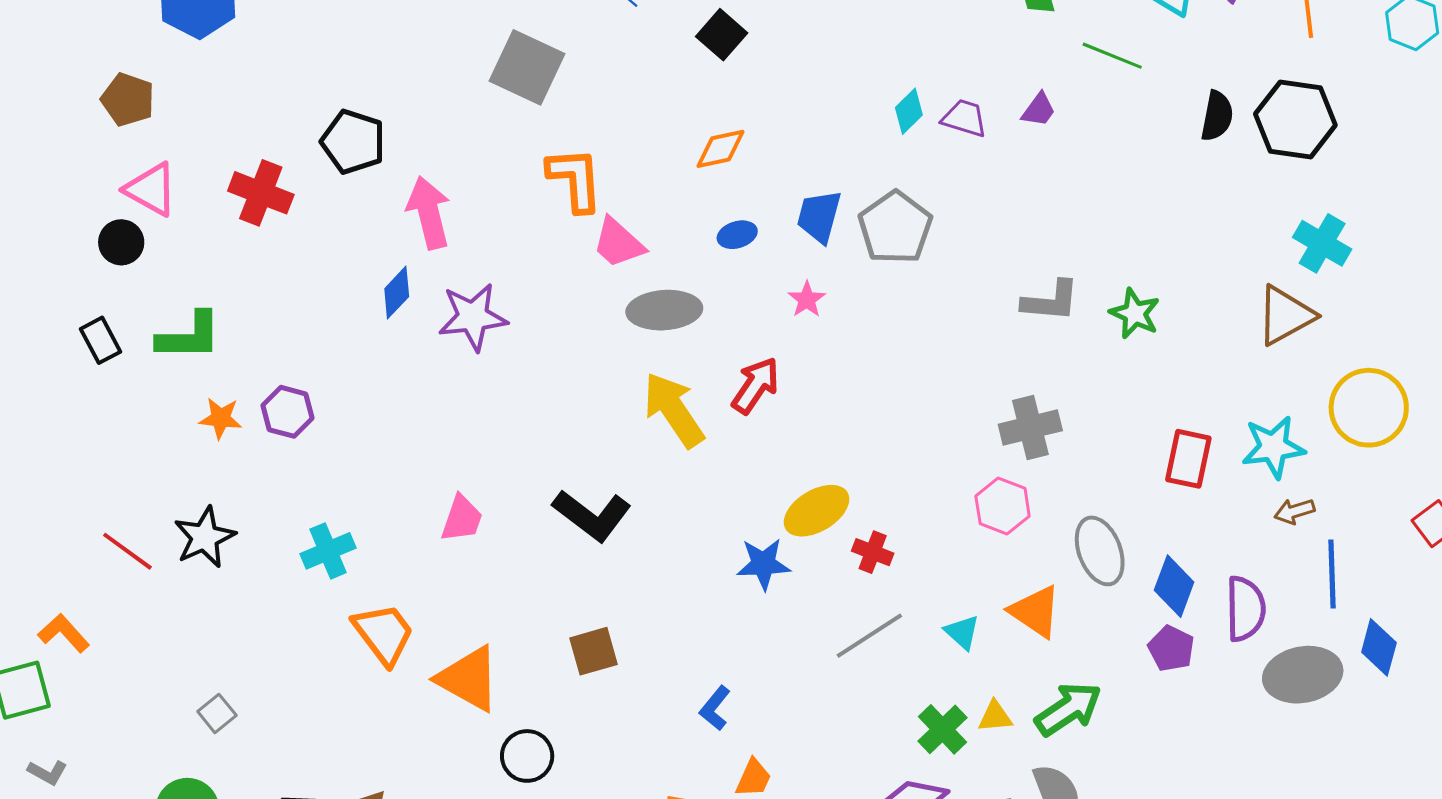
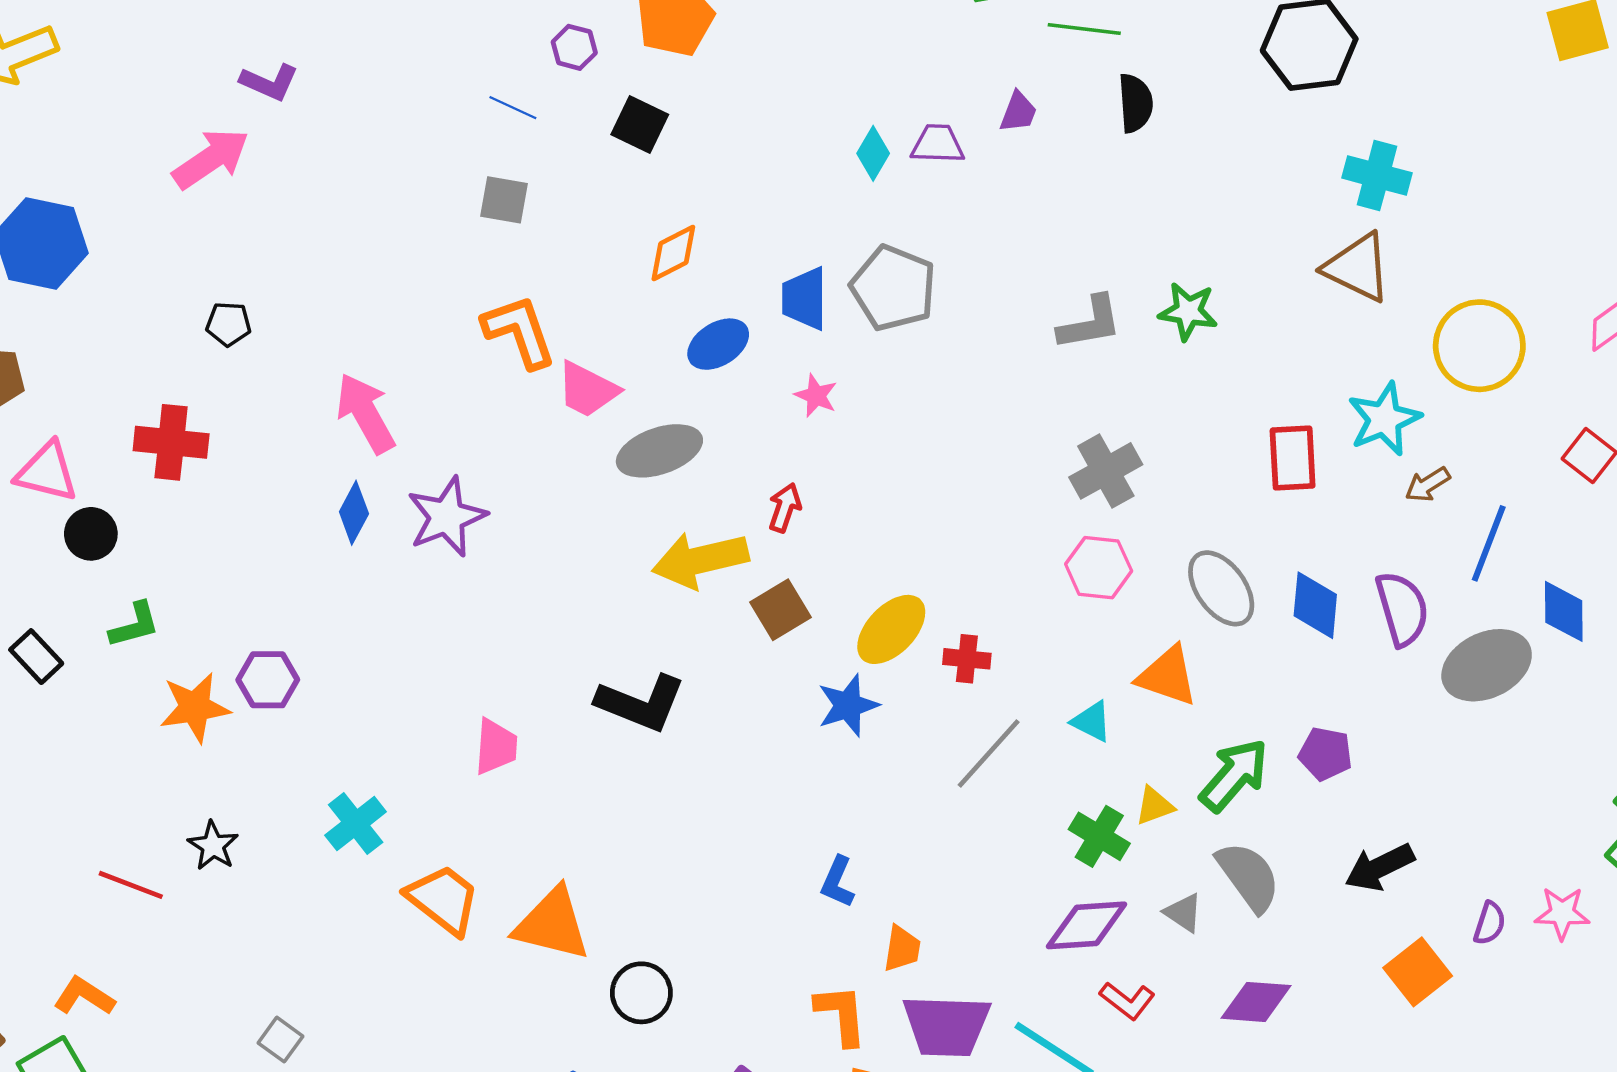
gray square: (527, 67) -> (504, 200), moved, size x0.6
black semicircle: (1217, 116) -> (1135, 103), moved
black pentagon: (353, 142) -> (229, 324), moved, size x0.6
blue ellipse: (737, 235) -> (718, 344), size x1.4
black circle: (121, 242) -> (91, 534), moved
brown triangle: (1285, 315) -> (1358, 268), turned -50
green L-shape: (189, 336) -> (135, 625), size x0.7
red arrow: (756, 385) -> (785, 508), size x0.7
yellow arrow: (674, 410) -> (700, 560), turned -54
orange star: (221, 418) -> (195, 707), size x1.4
black star: (205, 537) -> (213, 846), size x0.7
blue line: (1332, 574) -> (1489, 543), turned 38
purple pentagon: (1171, 649) -> (1325, 754), moved
brown square: (593, 651) -> (780, 610), moved

